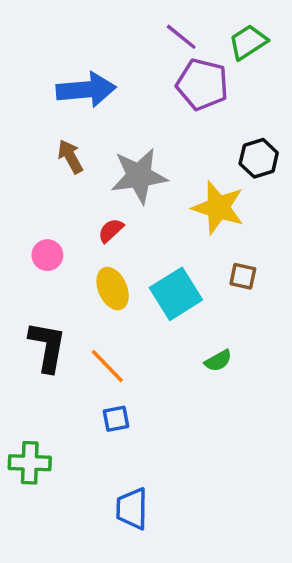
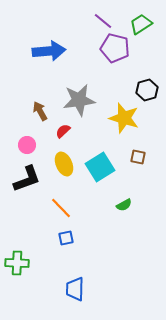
brown arrow: (70, 157) -> (40, 111), moved
black L-shape: (47, 347) -> (27, 179), moved, turned 60

